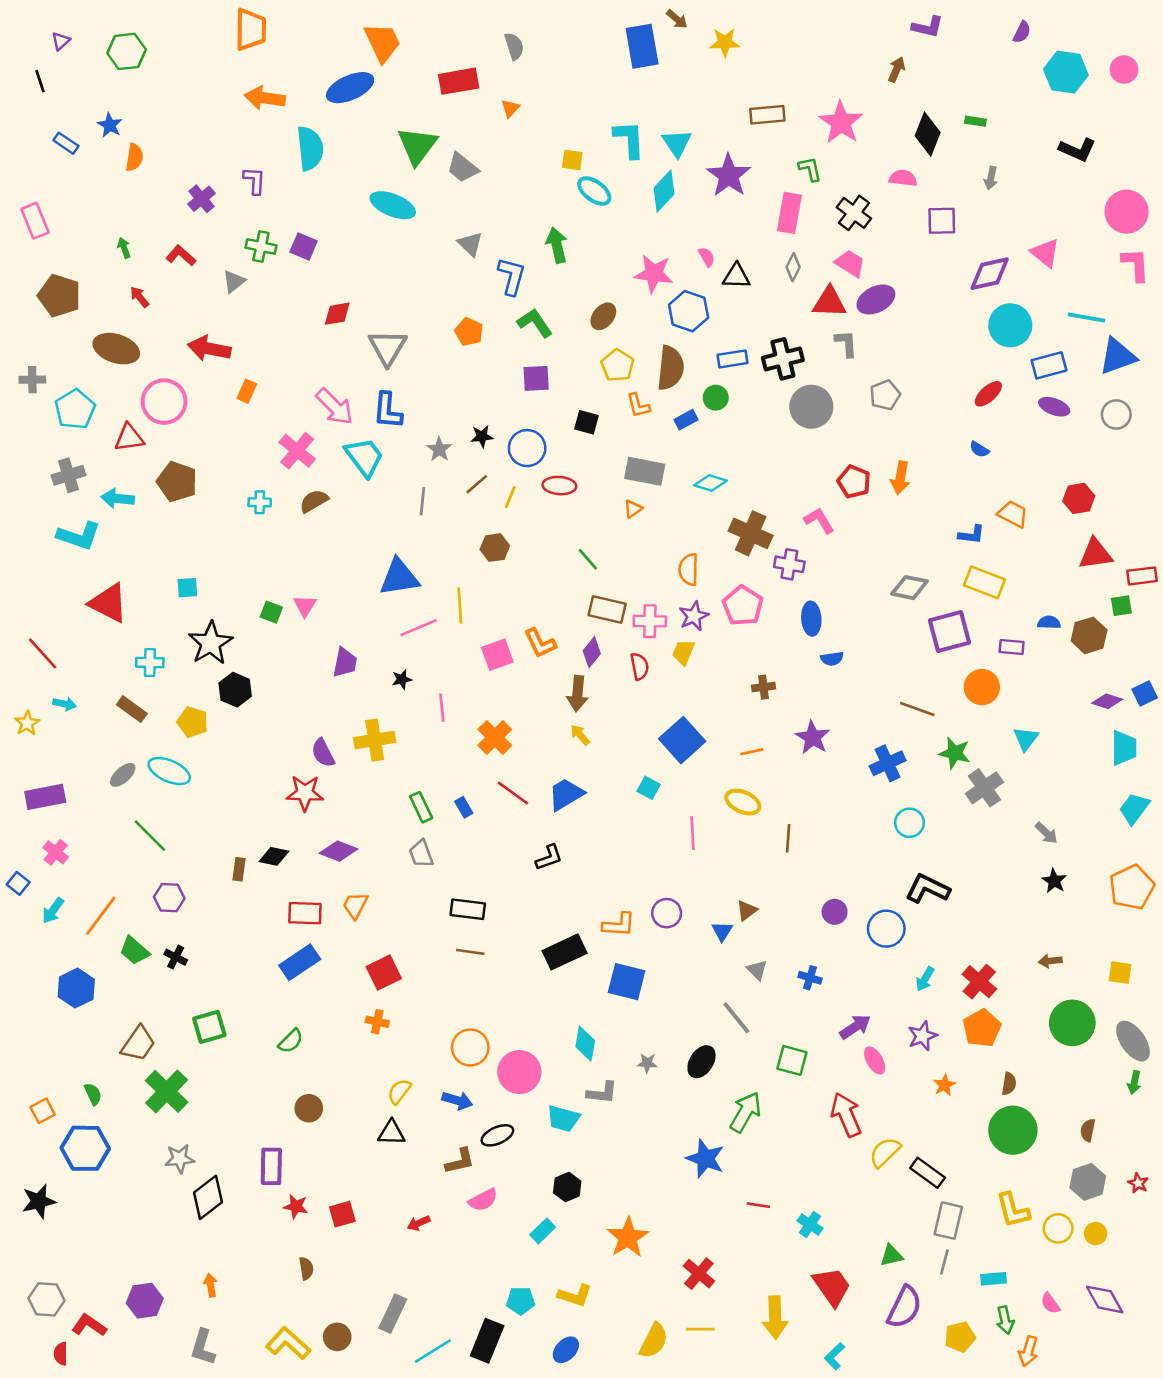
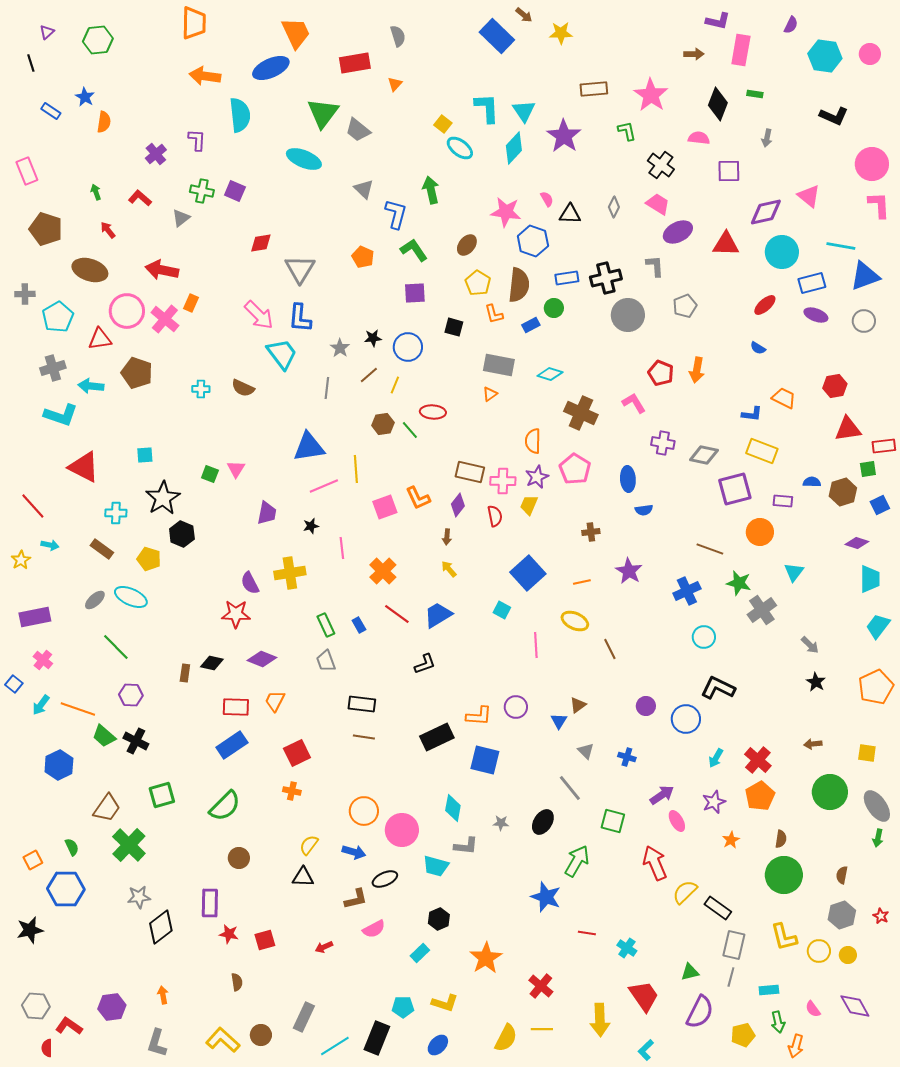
blue rectangle: (642, 46) -> (497, 36), turned -36
brown arrow: (897, 70) -> (694, 54), turned 66
yellow square: (572, 160) -> (443, 124), turned 30
pink rectangle: (789, 213) -> (741, 50), moved
red triangle: (829, 302) -> (726, 244), moved
pink cross: (297, 451) -> (165, 319), moved
red ellipse: (559, 486) -> (433, 412), moved
brown semicircle: (314, 501) -> (243, 388), turned -125
green line: (588, 559) -> (410, 430), moved
purple cross: (789, 564) -> (663, 443), moved
brown arrow: (577, 694) -> (447, 537), size x0.6
blue square: (1145, 694) -> (880, 505), moved
brown line: (788, 838) -> (610, 649), turned -30
orange line: (101, 916) -> (78, 709), turned 72
black cross: (176, 957) -> (136, 741), size x1.4
green semicircle: (291, 1041) -> (225, 806), size x1.6

